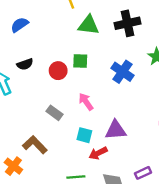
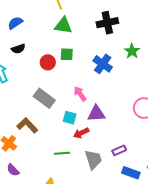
green triangle: (89, 25) -> (63, 26), moved
black semicircle: (25, 64) -> (18, 49), moved
pink arrow: (86, 102) -> (80, 94), moved
gray rectangle: (54, 113) -> (44, 98), size x1.5

